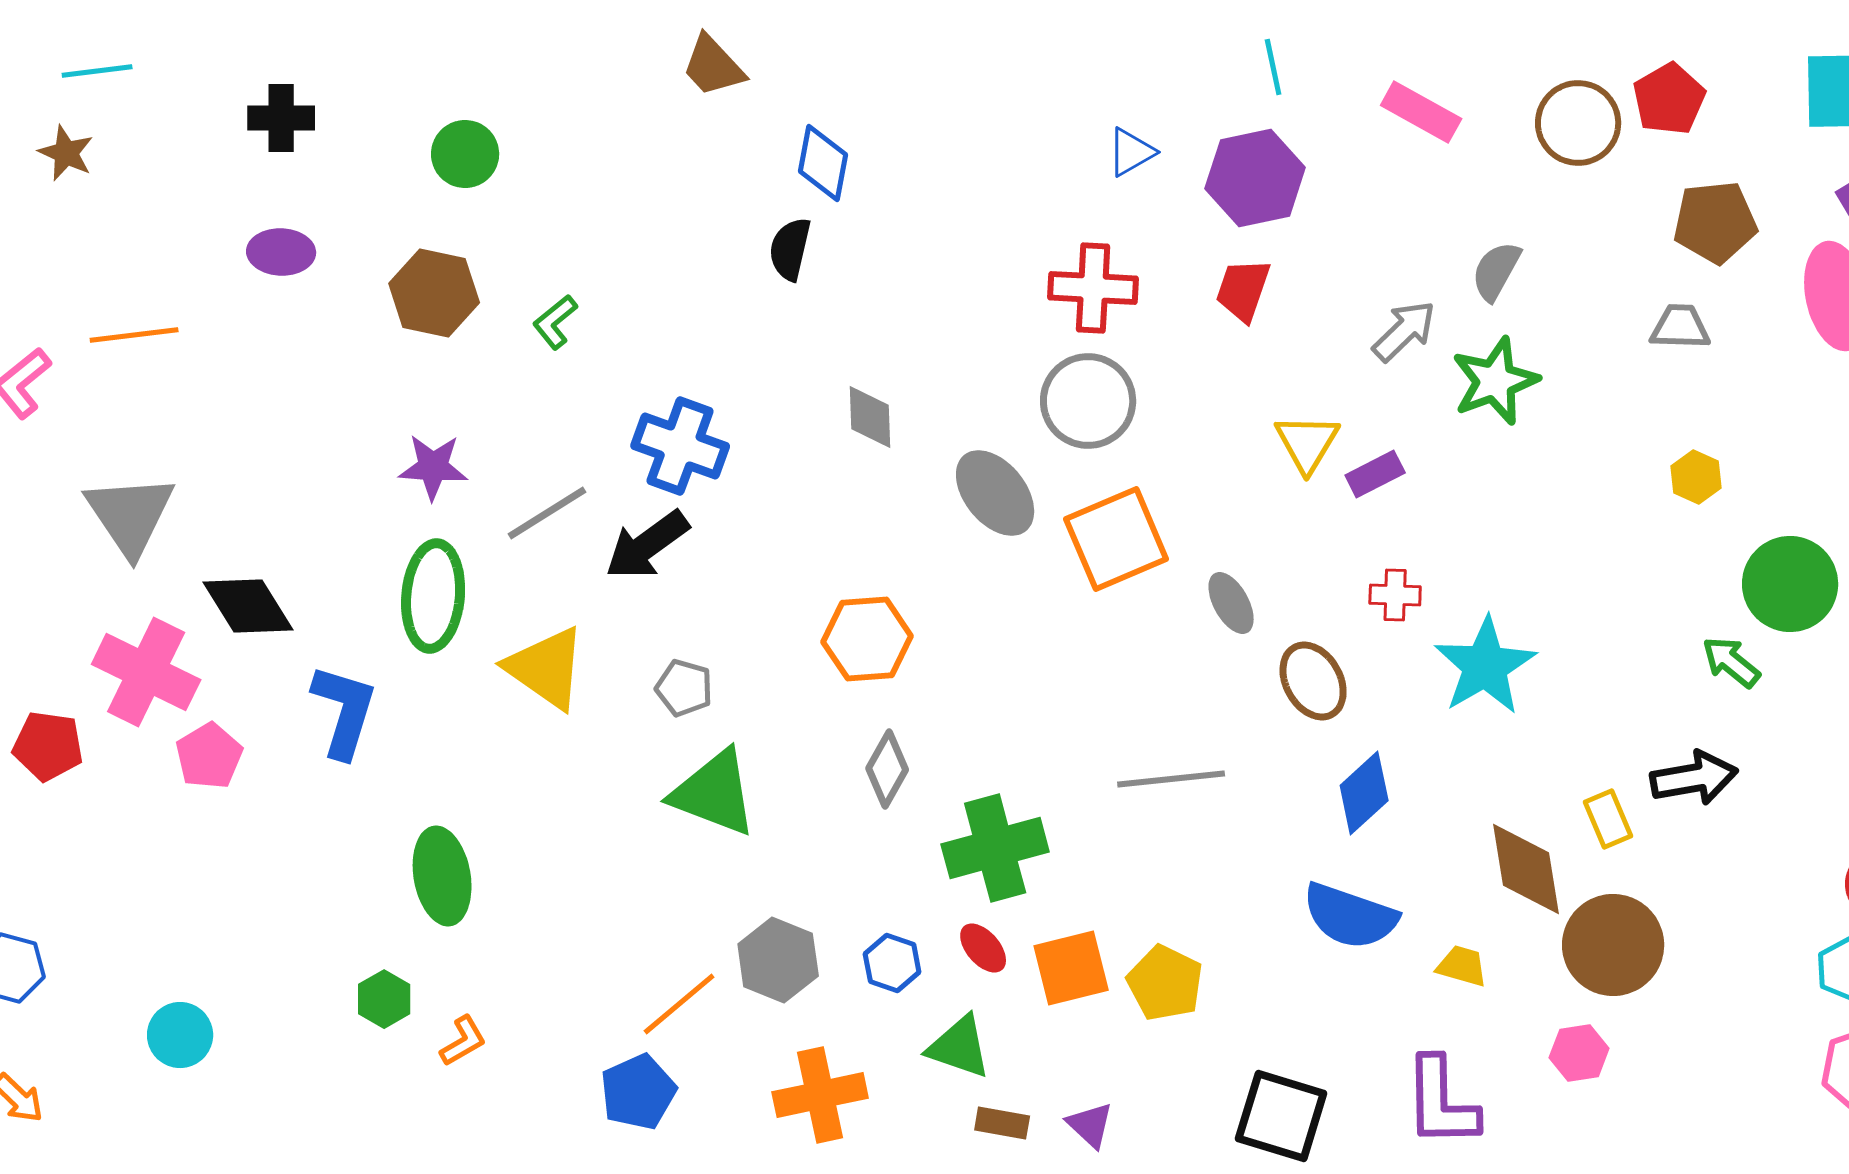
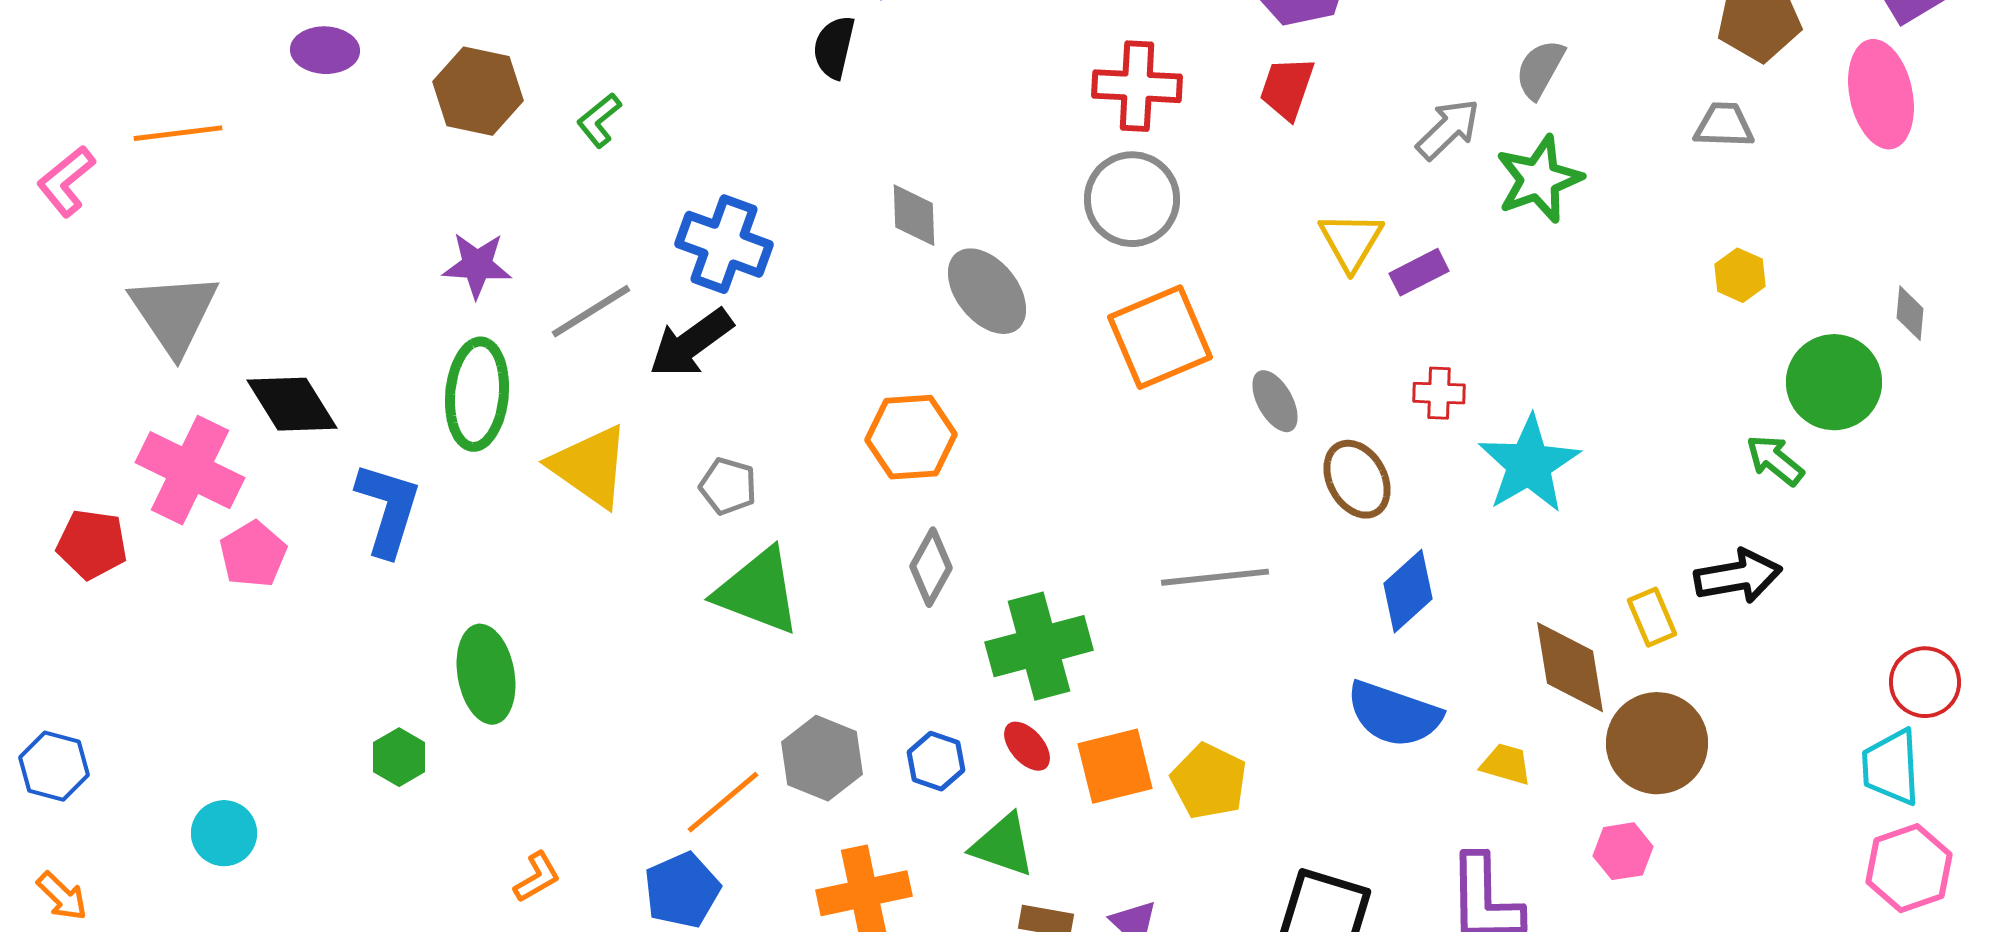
gray ellipse: (995, 493) -> (987, 291), moved
green hexagon: (384, 999) -> (399, 757), moved
orange L-shape: (463, 1041) -> (537, 877), moved

